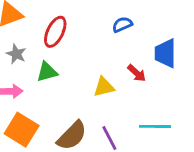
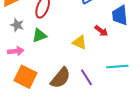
yellow triangle: (104, 87) -> (80, 42), turned 42

